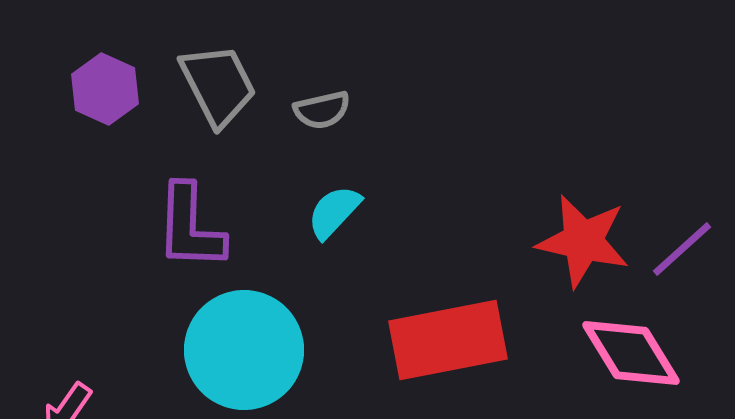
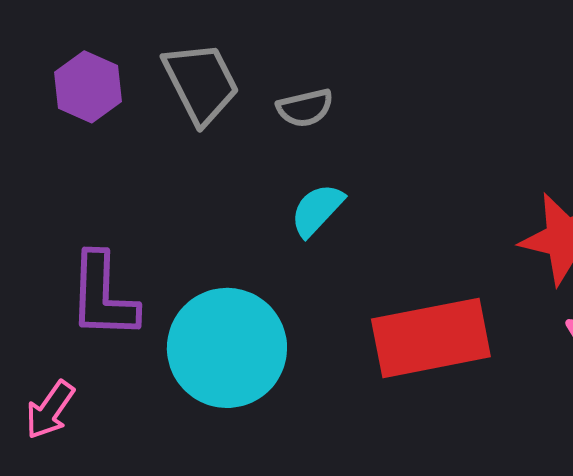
purple L-shape: (190, 227) -> (103, 296), moved

